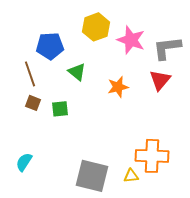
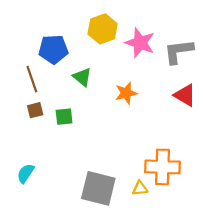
red triangle: (160, 80) -> (185, 95), moved, turned -40
brown square: (33, 103) -> (35, 110), turned -35

